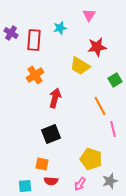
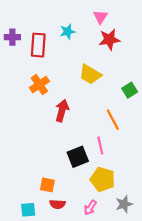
purple cross: (11, 33) -> (12, 37), turned -32
red star: (97, 47) -> (109, 39), moved
pink line: (113, 129) -> (100, 145), moved
black square: (51, 134) -> (78, 157), moved

